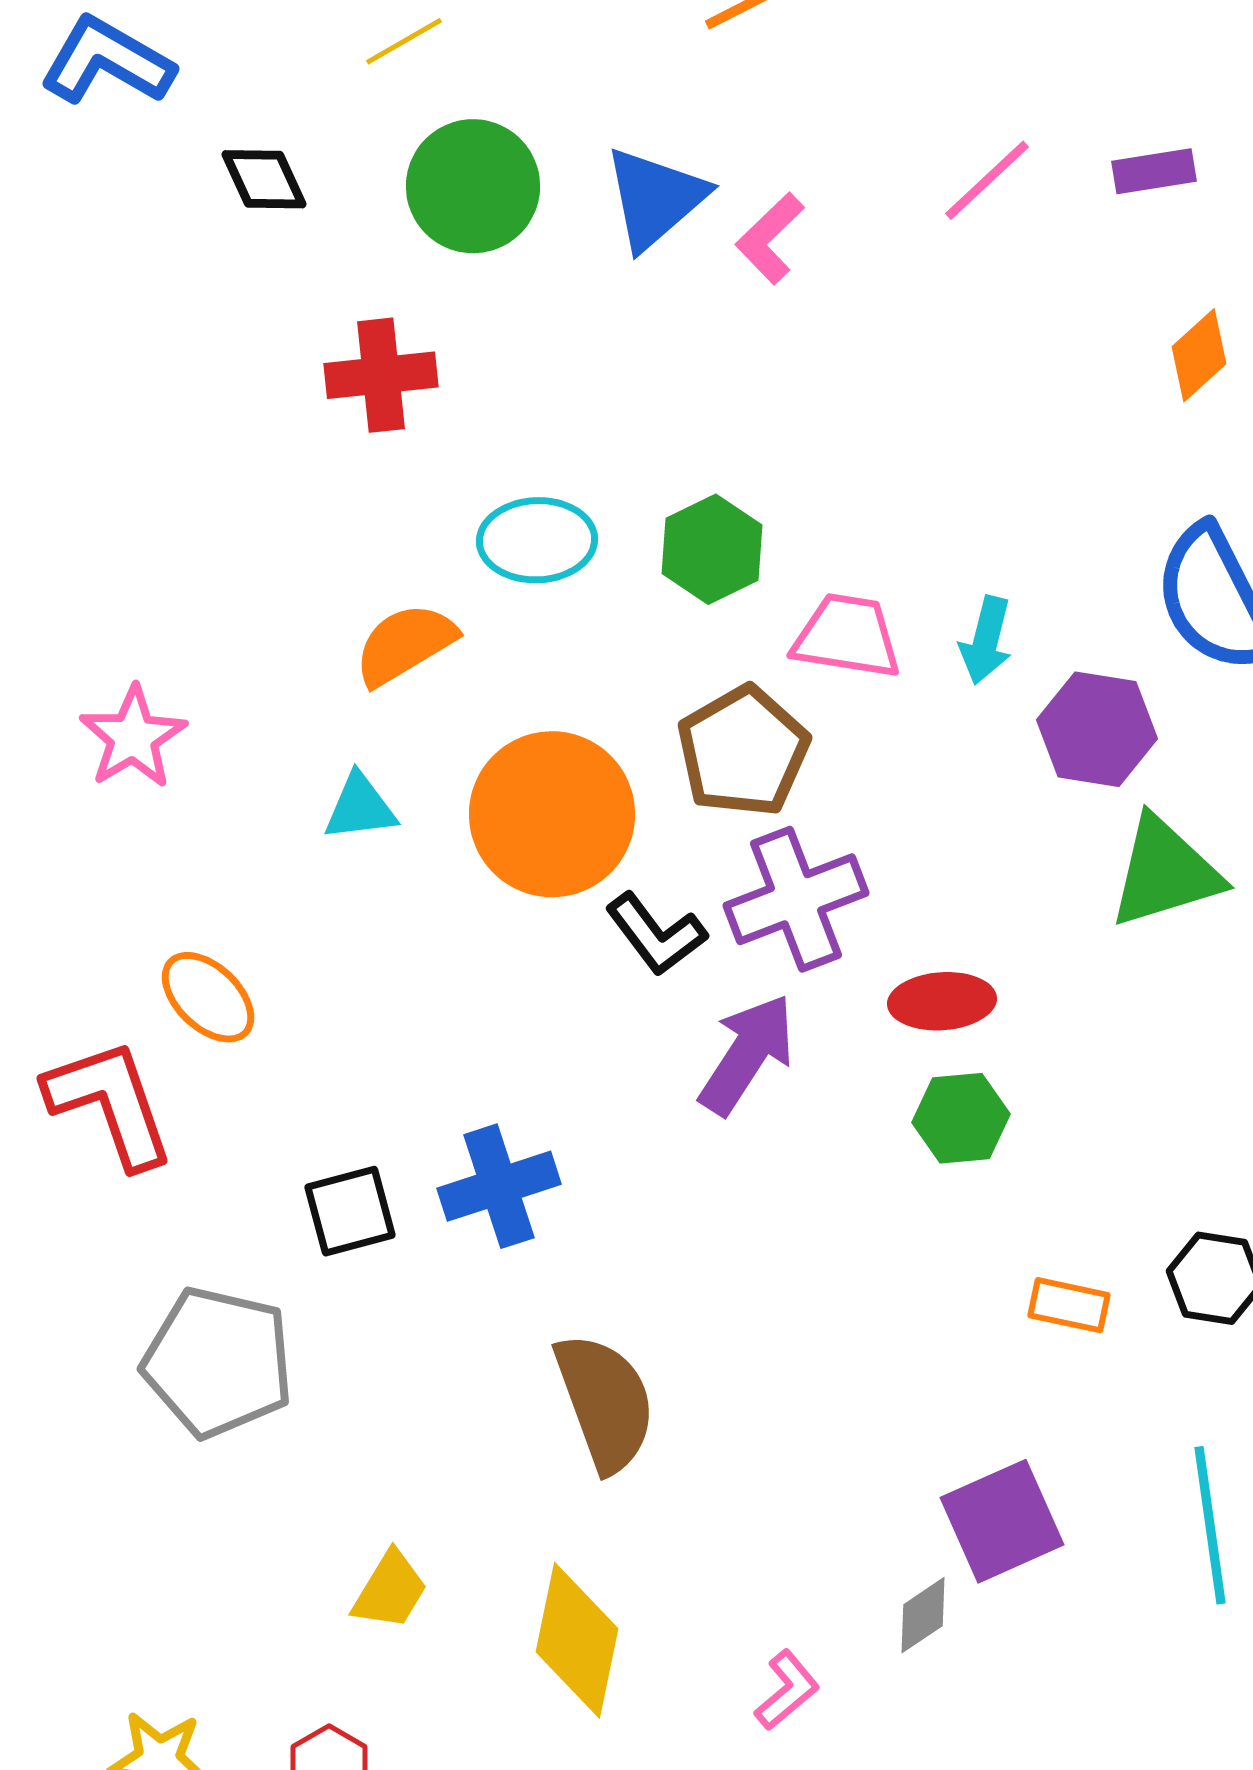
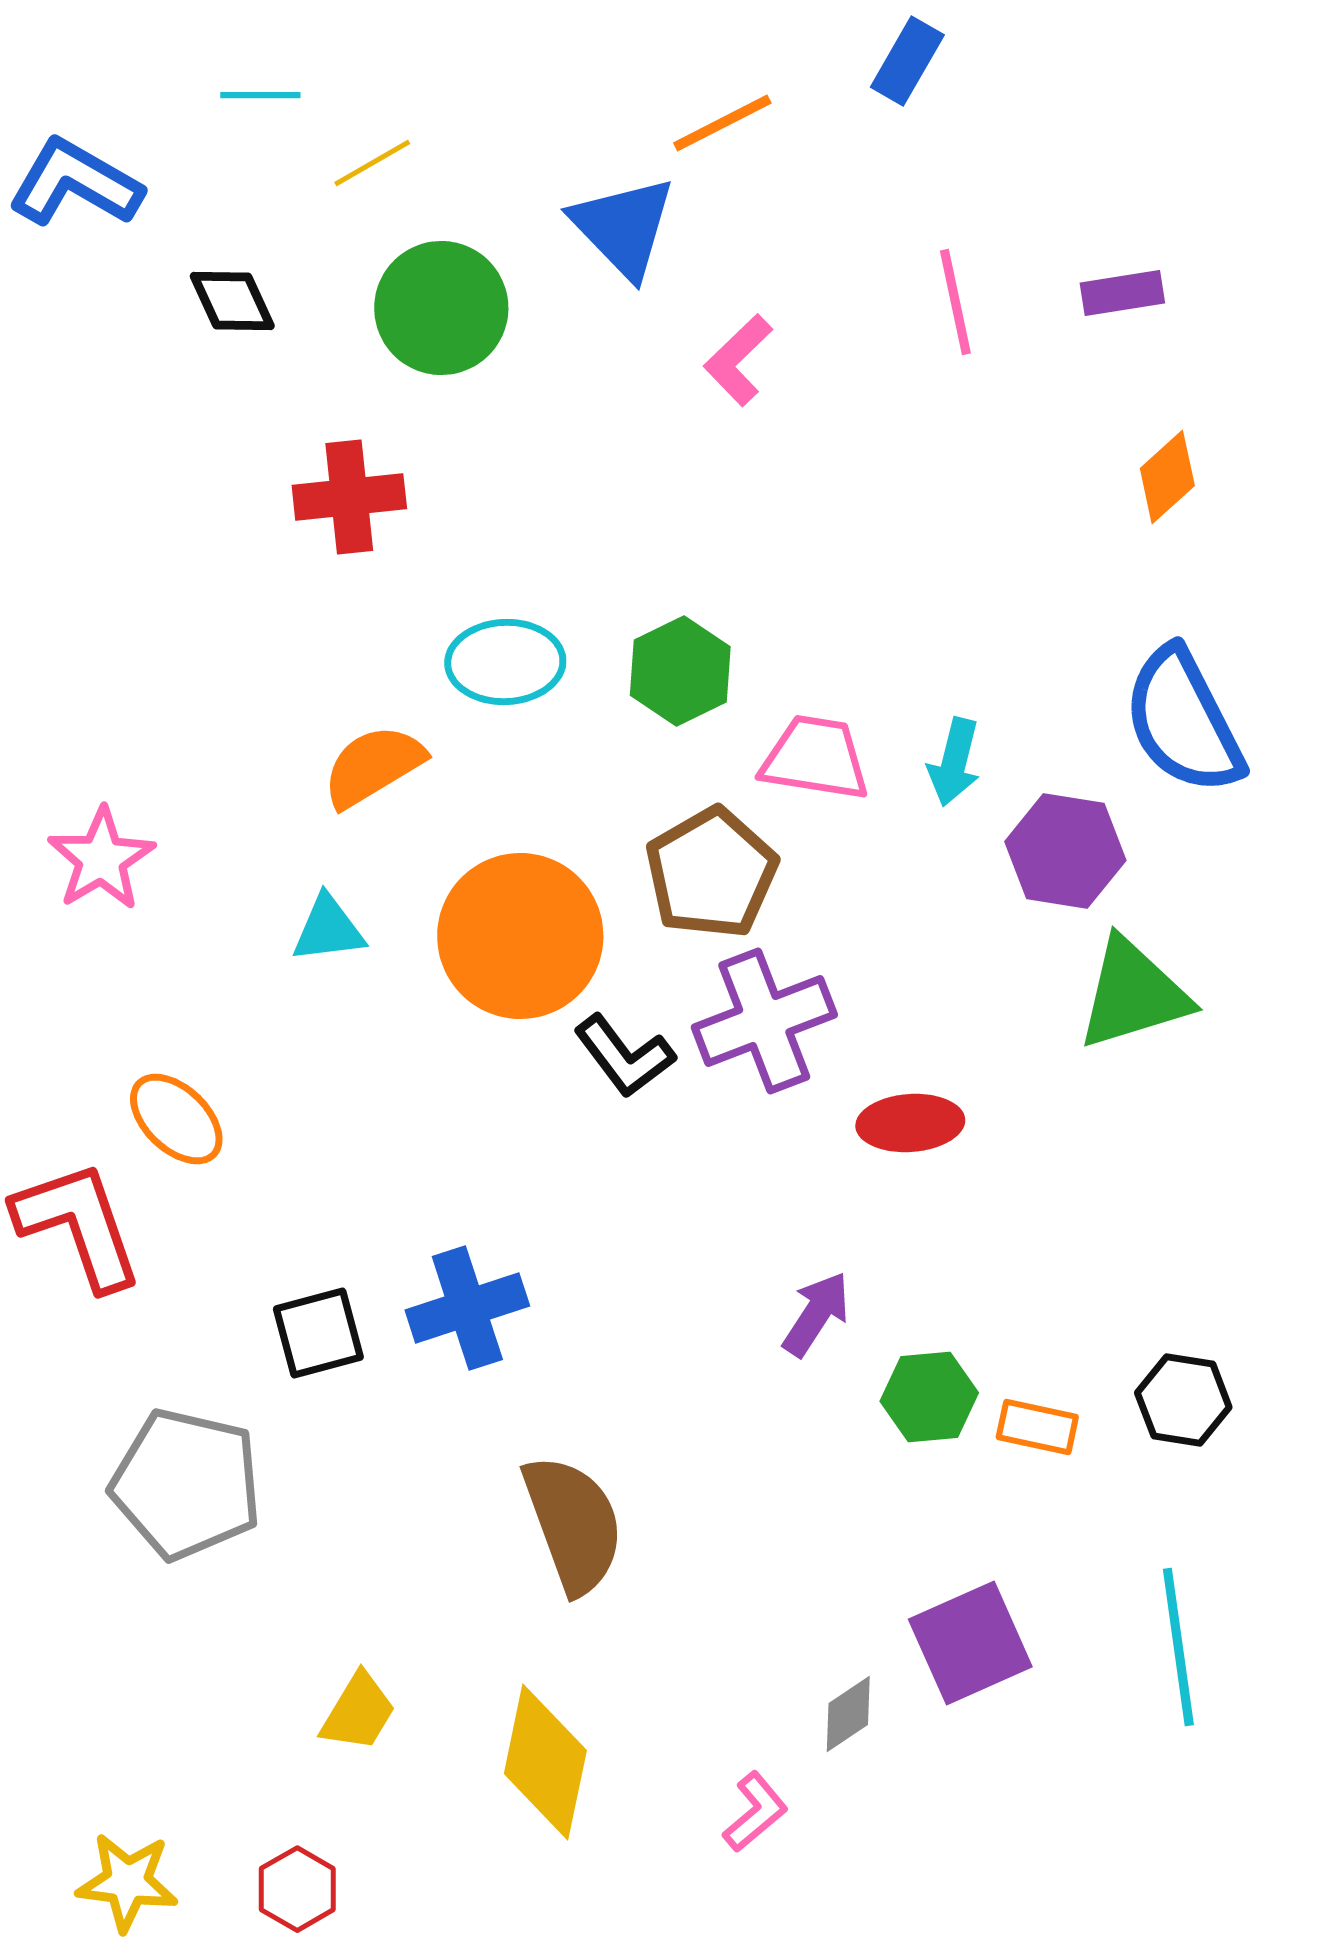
pink line: (987, 180) -> (955, 302), turned -59
blue triangle: (655, 198) -> (623, 227), moved, turned -33
purple arrow: (747, 1054) -> (816, 1314), moved, size x0.7
green hexagon: (961, 1118) -> (929, 1397), moved
gray diamond: (923, 1615) -> (848, 1714), moved

